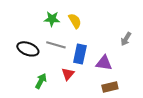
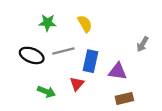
green star: (52, 19) -> (48, 23), moved
gray line: (56, 45) -> (63, 51), turned -30
green arrow: (41, 81) -> (46, 92), turned 84

